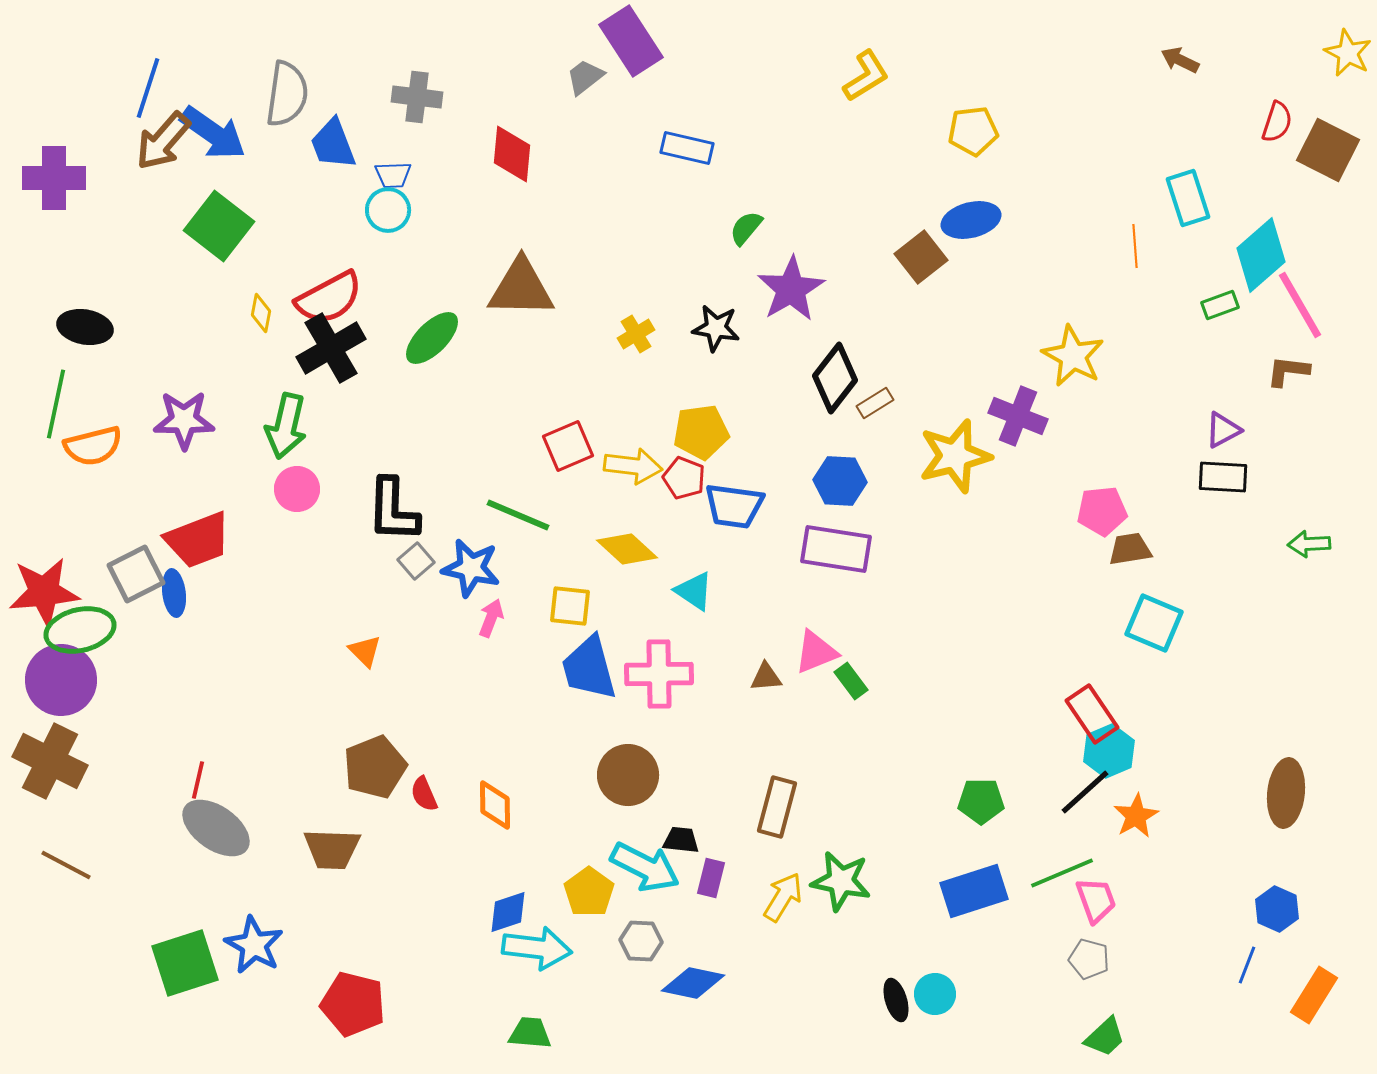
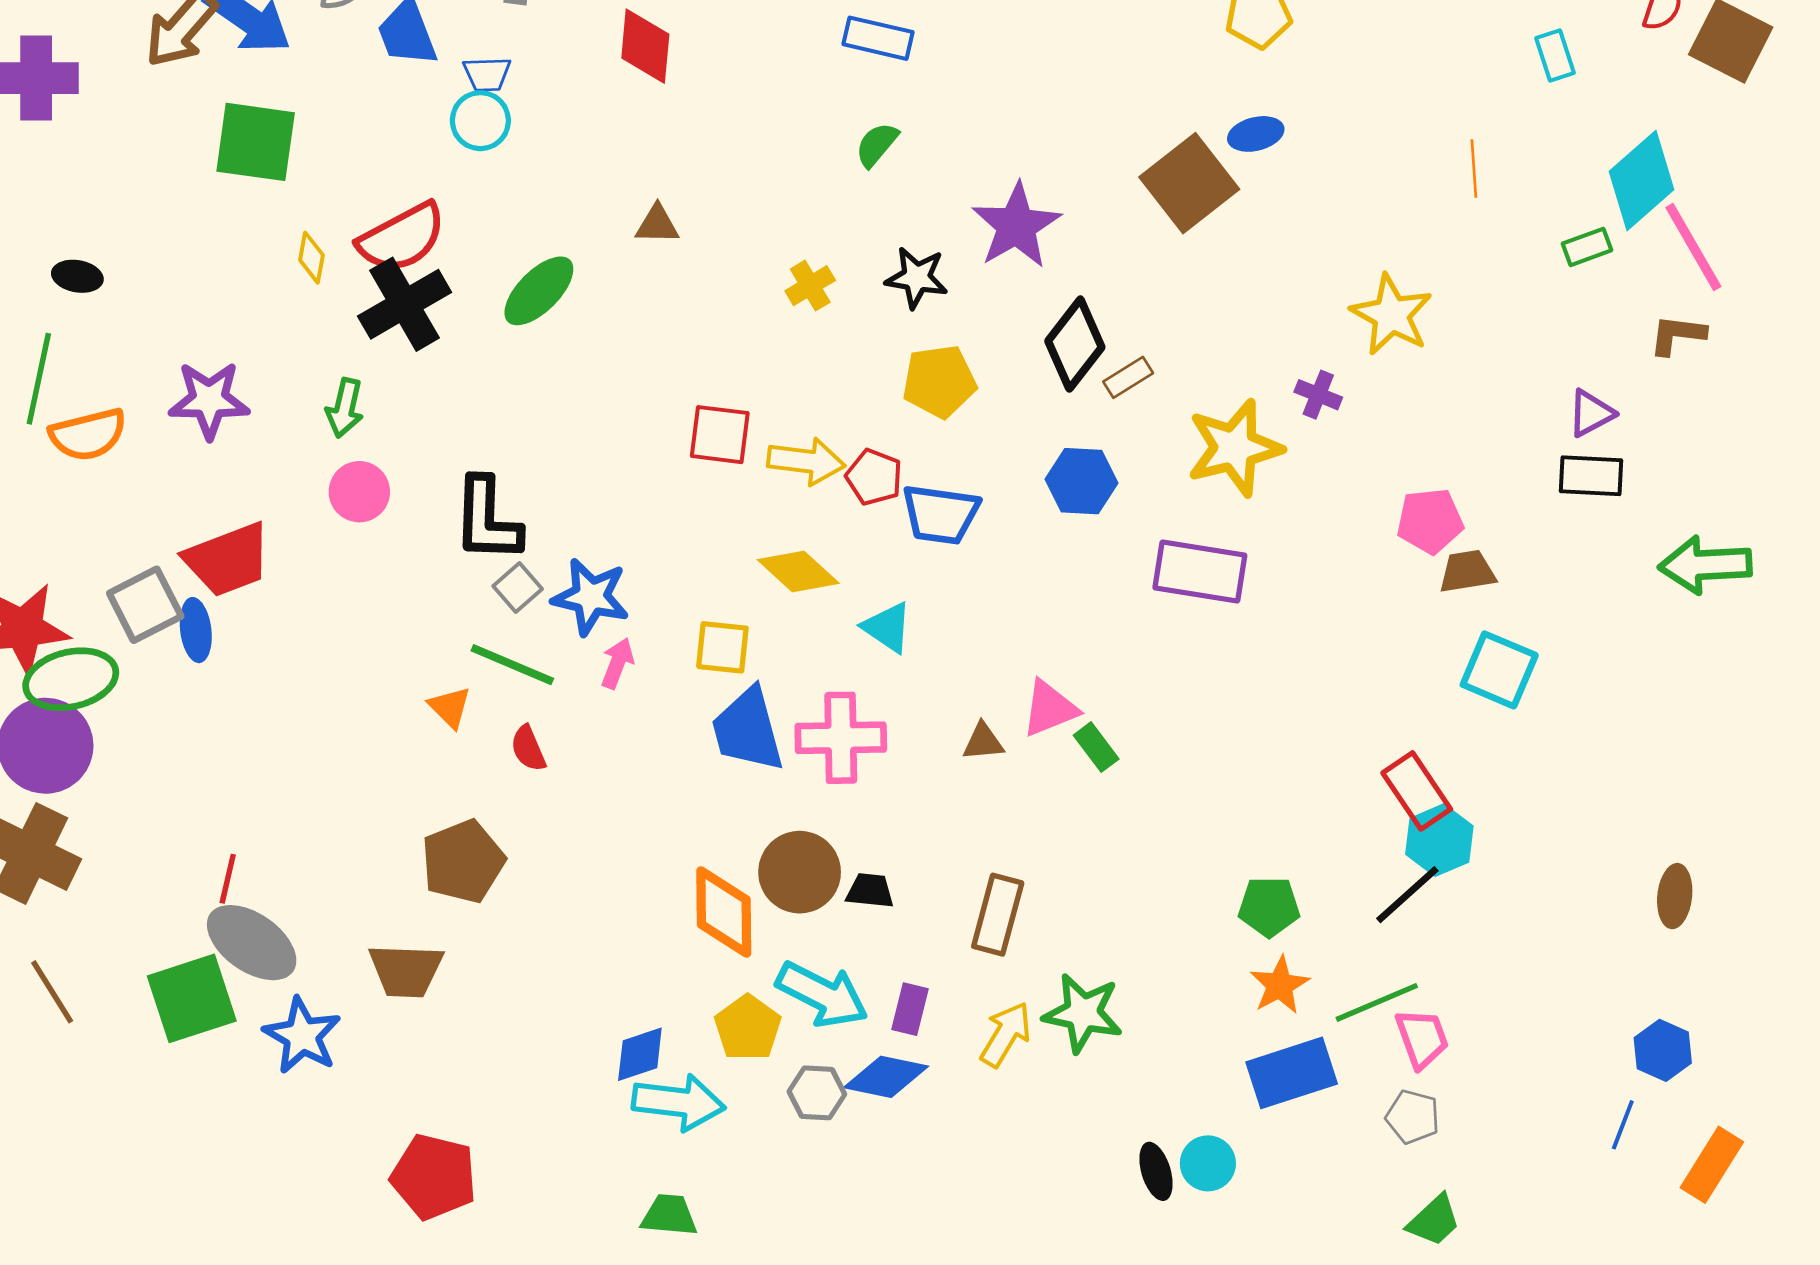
cyan rectangle: (1188, 198) -> (1555, 55), moved, size x0.7
blue ellipse: (971, 220) -> (1256, 134), size x0.7
green square: (219, 226) -> (256, 142), turned -30
green semicircle: (746, 228) -> (877, 145), moved
brown square: (921, 257) -> (1189, 183), size x1.4
brown triangle: (521, 288) -> (657, 224), size x0.5
black ellipse: (85, 327) -> (77, 276), size x0.7
purple cross: (1018, 416) -> (1318, 395), size x0.6
green arrow: (286, 426) -> (345, 408), size x0.7
yellow pentagon: (701, 432) -> (939, 381), moved
red square: (568, 446) -> (720, 435), turned 30
green line: (518, 515) -> (512, 665), moved
green arrow: (1309, 544) -> (1705, 565), size x1.6
purple rectangle: (836, 549) -> (1200, 572), moved
brown ellipse: (1286, 793) -> (1675, 896), size x0.7
red semicircle: (424, 794) -> (528, 748), moved
orange diamond: (495, 805) -> (724, 912), moved, size x1.4
orange star: (1136, 816) -> (1280, 985), moved
black trapezoid: (681, 840) -> (870, 891), moved
brown line: (66, 865) -> (52, 992), turned 30
blue rectangle: (974, 891) -> (1292, 1073), moved
blue star: (254, 945) -> (302, 1036), moved
green square: (185, 963) -> (192, 998), moved
blue diamond: (693, 983) -> (886, 1077), moved

